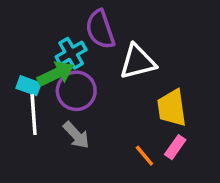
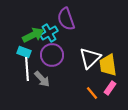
white triangle: (138, 62) -> (90, 58), moved, turned -30
green arrow: (56, 74) -> (33, 35), moved
gray arrow: (76, 135) -> (42, 79), moved

